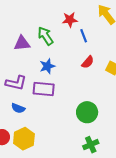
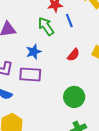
green arrow: (46, 36) -> (46, 26), moved
red semicircle: (88, 62) -> (73, 55), moved

